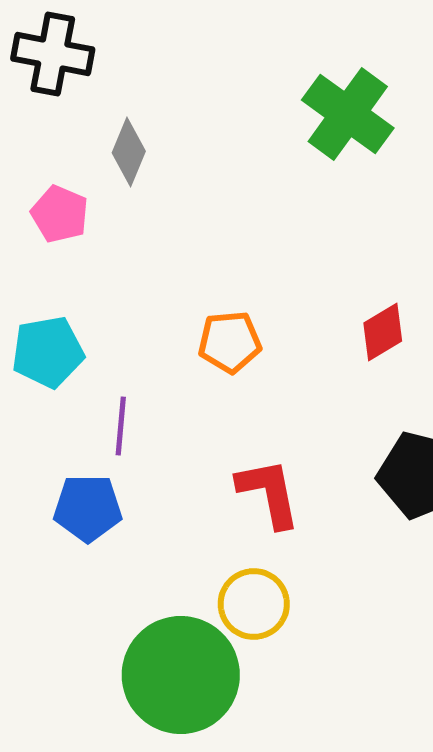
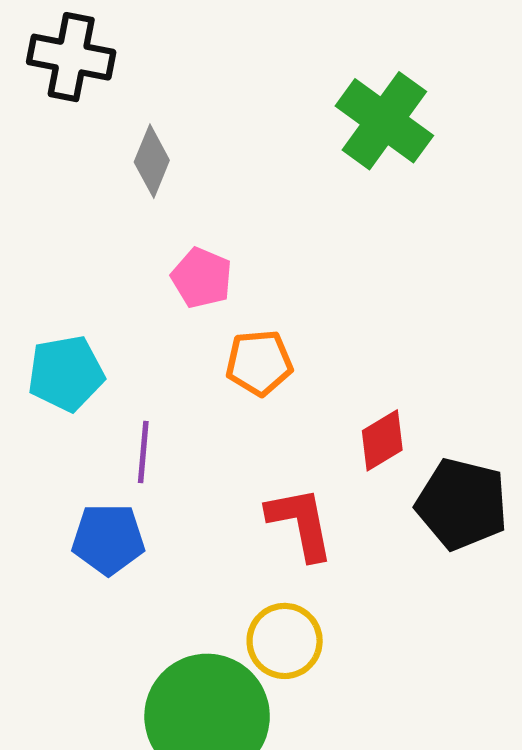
pink pentagon: (60, 214) -> (202, 278), moved
red diamond: (383, 332) -> (382, 440), moved

